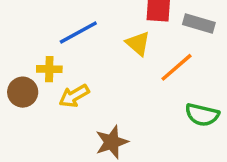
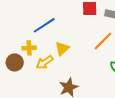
yellow triangle: (138, 43) -> (62, 49), moved, turned 42

